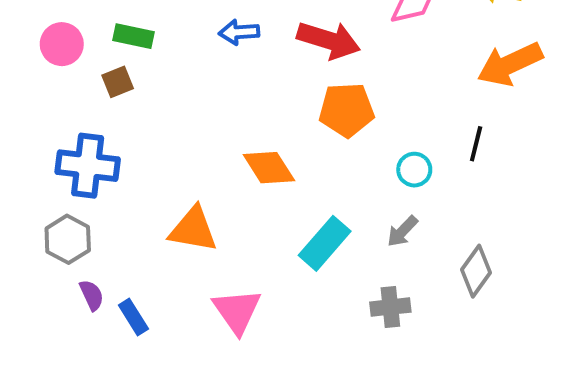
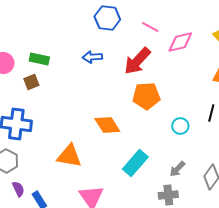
red arrow: (329, 40) -> (137, 61), turned 116
gray arrow: (402, 231) -> (177, 169), moved

